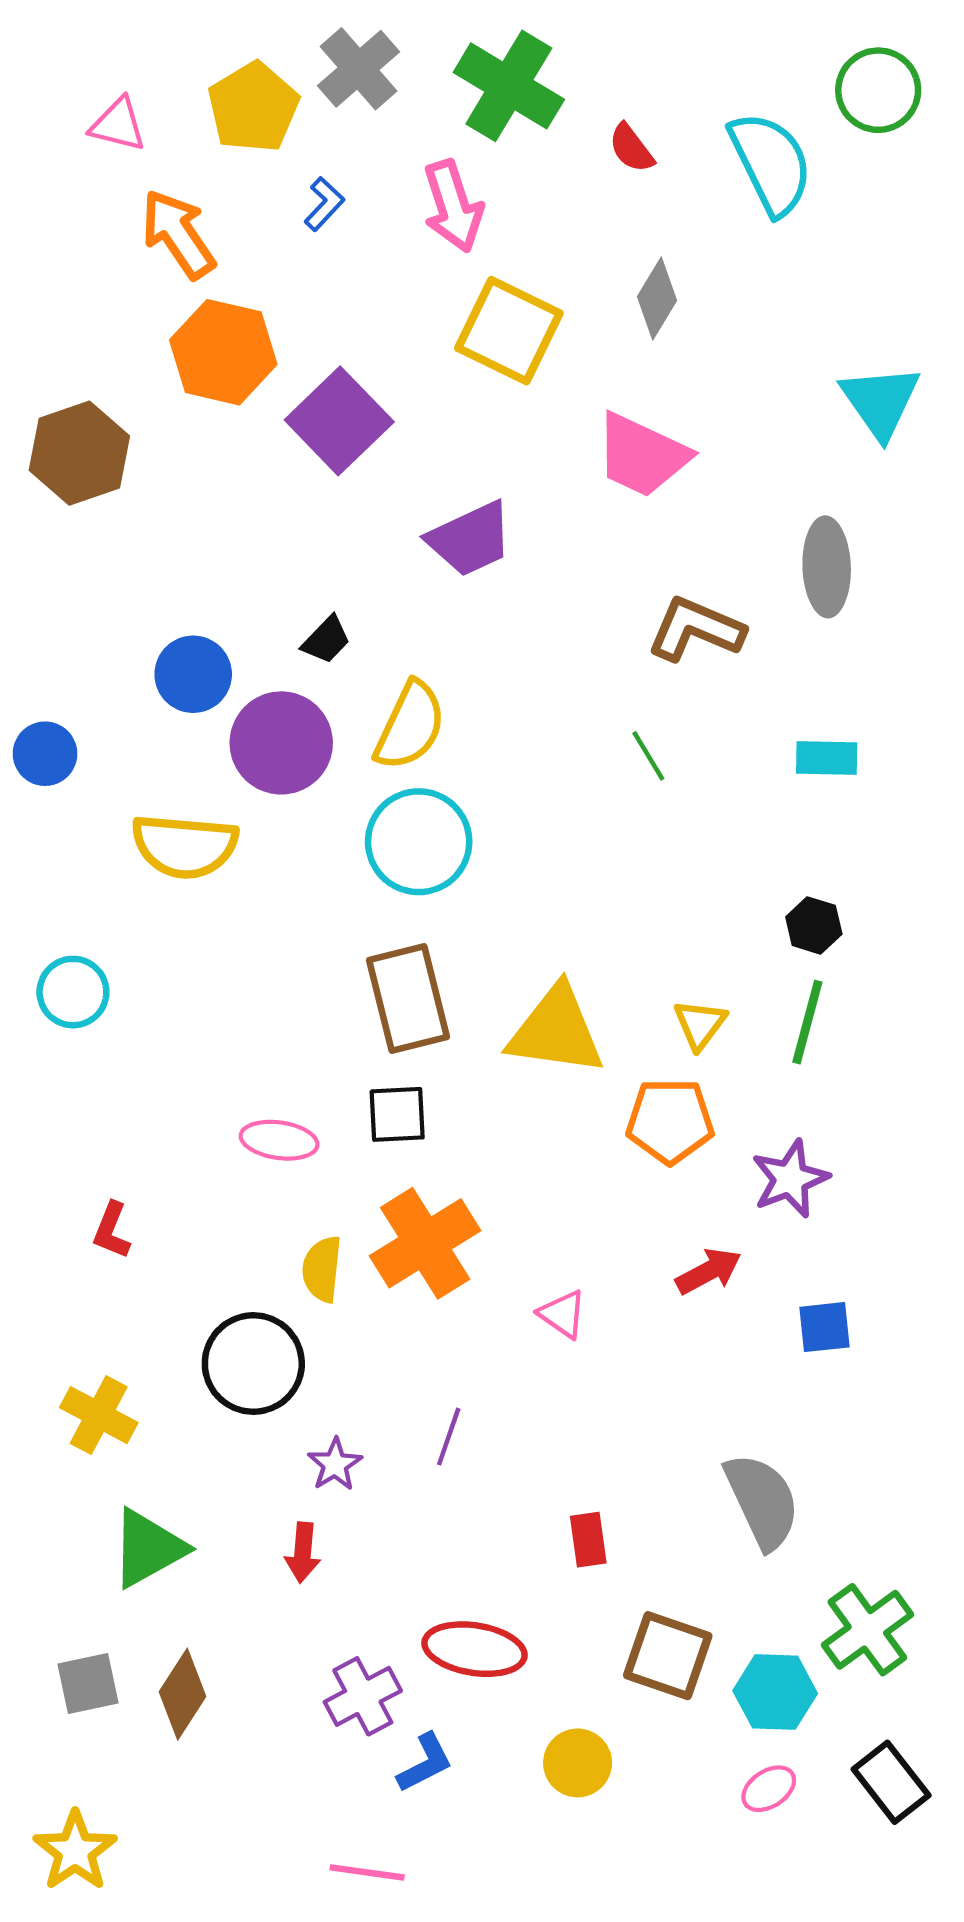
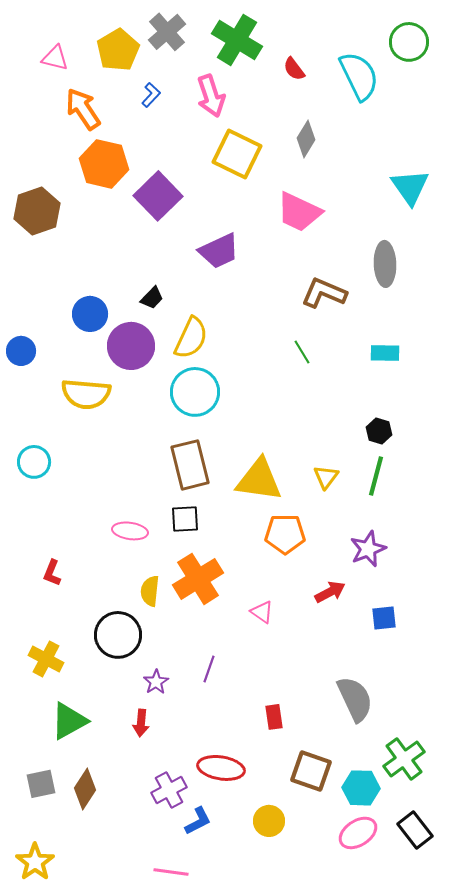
orange pentagon: (670, 1121) -> (285, 534), moved
pink ellipse: (769, 1789) -> (358, 833), size x1.5

